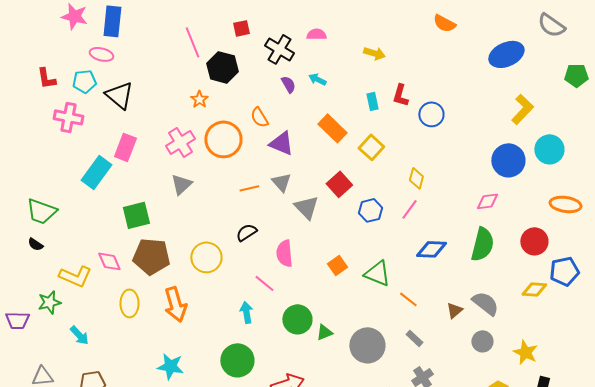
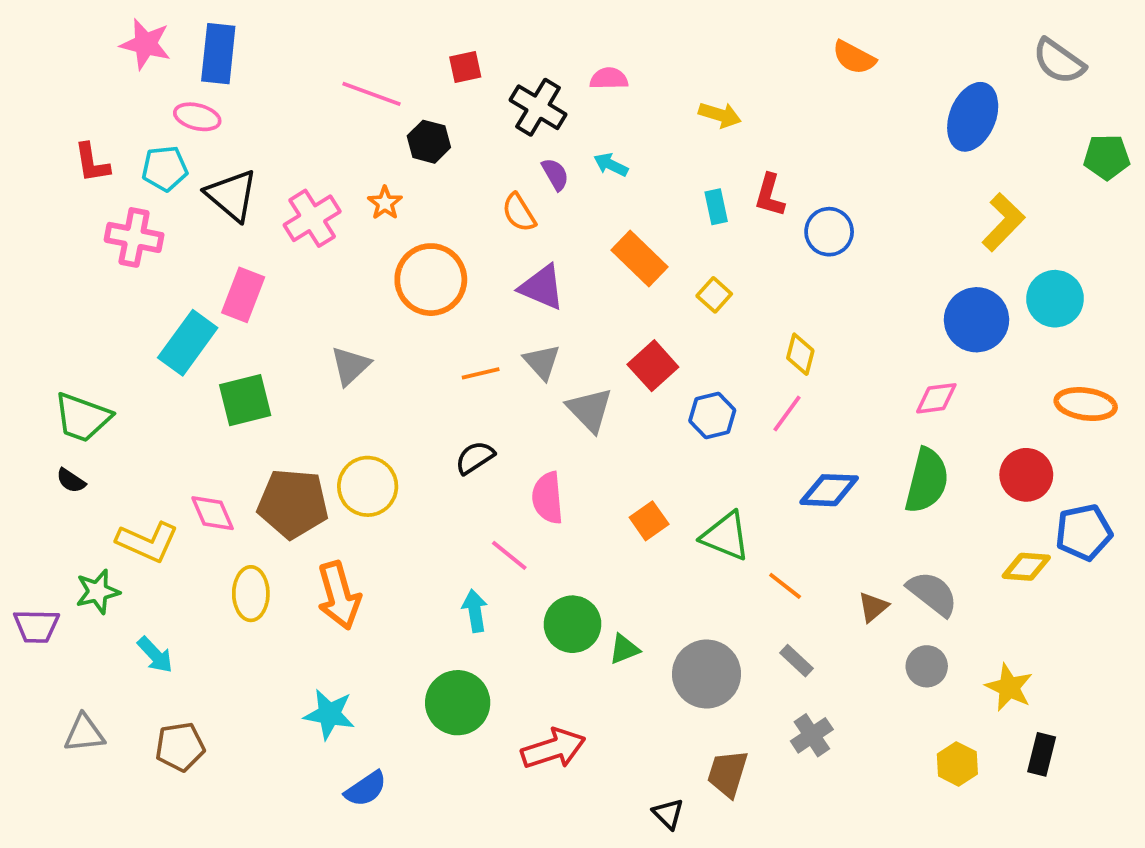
pink line: (192, 42) -> (371, 94), turned -48
blue ellipse: (506, 54) -> (973, 117), turned -44
black hexagon: (222, 67) -> (429, 142), size x0.7
orange semicircle: (259, 117) -> (519, 213), moved
pink cross: (180, 142) -> (312, 218), moved
yellow square: (371, 147) -> (714, 295), size x0.7
green square: (136, 215) -> (245, 400), moved
yellow circle: (206, 257) -> (368, 486), moved

